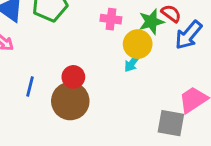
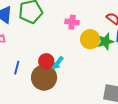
green star: (151, 22) -> (105, 42), moved
cyan arrow: (132, 63) -> (57, 63), moved

